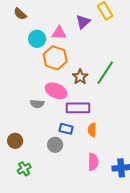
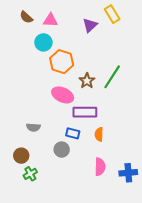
pink triangle: (59, 33) -> (51, 20), moved
gray semicircle: (37, 104) -> (33, 127), moved
brown circle: (15, 141) -> (21, 156), moved

